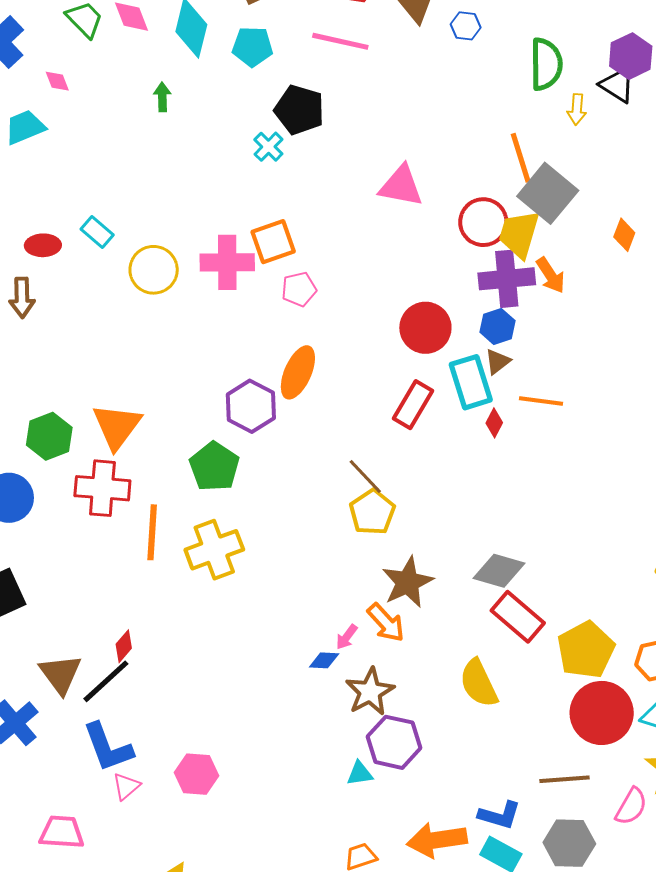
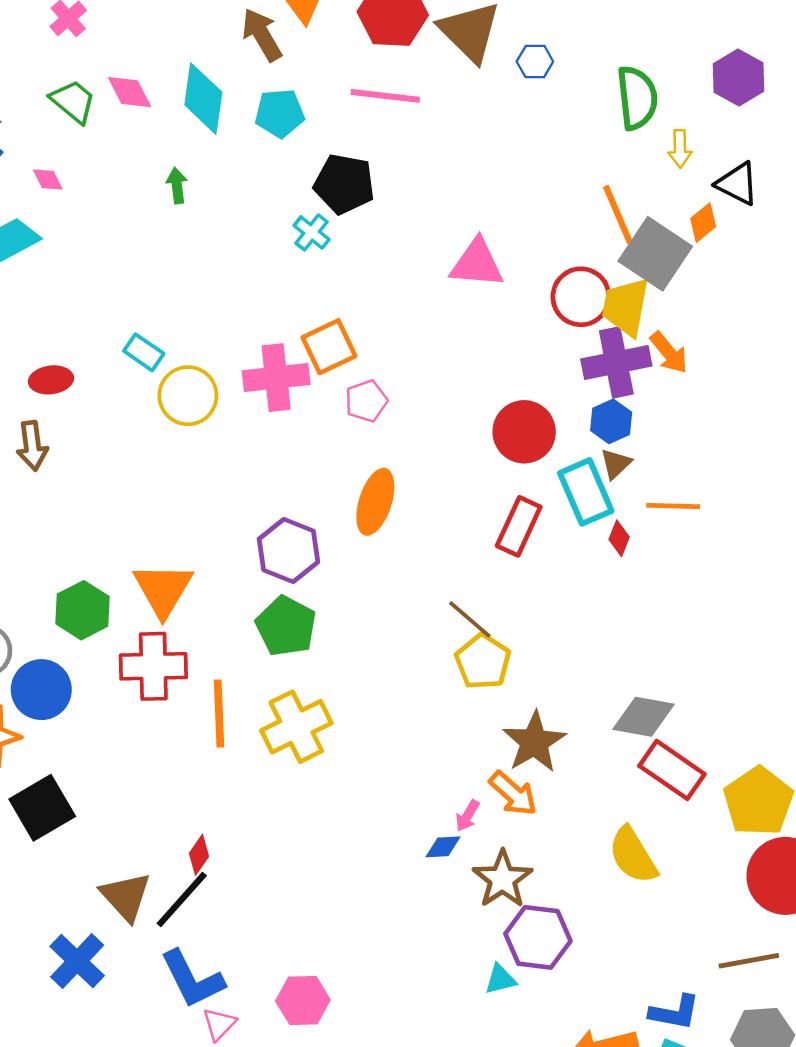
black triangle: (617, 85) -> (737, 184), moved
cyan rectangle: (97, 232) -> (144, 352), moved
orange diamond: (624, 235) -> (703, 223), moved, turned 36
purple hexagon: (251, 406) -> (288, 551), moved

